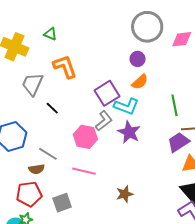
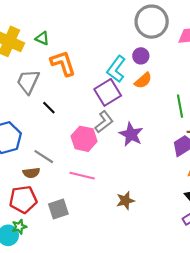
green triangle: (50, 34) -> (42, 38), moved
cyan L-shape: (126, 106) -> (116, 69), moved, turned 105

